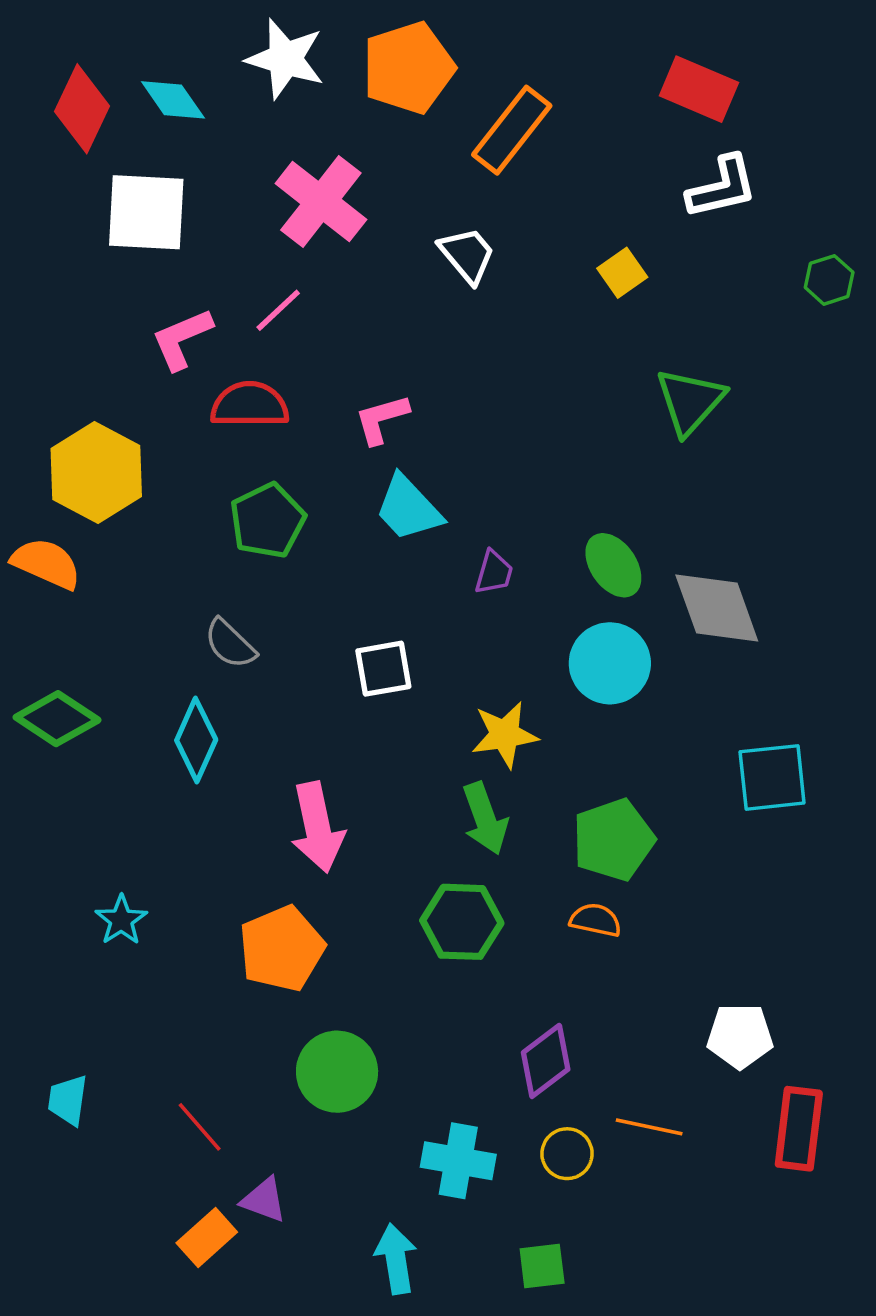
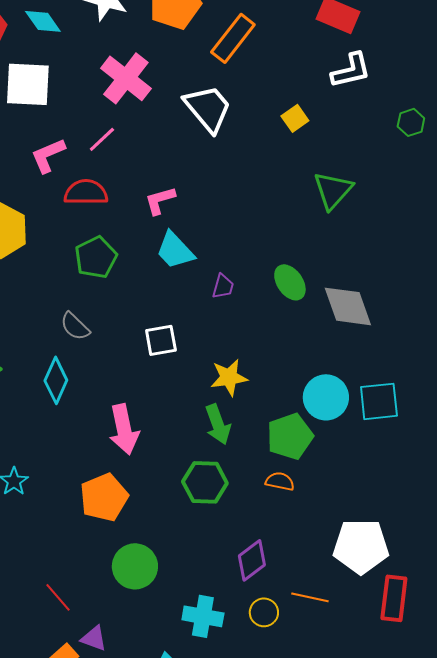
white trapezoid: (467, 255) -> (208, 108), size x1.5
cyan circle: (610, 663) -> (326, 397), moved
white pentagon: (740, 1036) -> (361, 546), size x1.5

